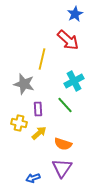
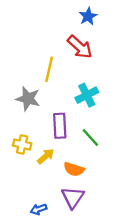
green line: (65, 105) -> (90, 137), moved
purple rectangle: (38, 109) -> (60, 126), moved, size x1.5

